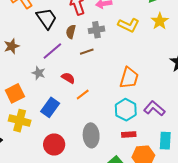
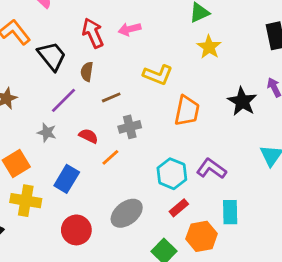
yellow L-shape: (129, 25) -> (158, 75), moved
gray cross: (96, 30) -> (130, 127), moved
orange trapezoid: (129, 78) -> (187, 111), moved
gray ellipse: (91, 135) -> (127, 213), turned 60
red rectangle: (129, 135) -> (179, 208), turned -32

